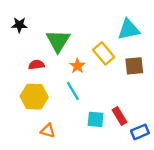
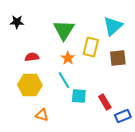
cyan triangle: (129, 29) -> (113, 26), turned -30
green triangle: (58, 41) -> (64, 30), moved
yellow rectangle: (104, 53) -> (91, 47), turned 54
cyan square: (96, 119) -> (79, 96), moved

